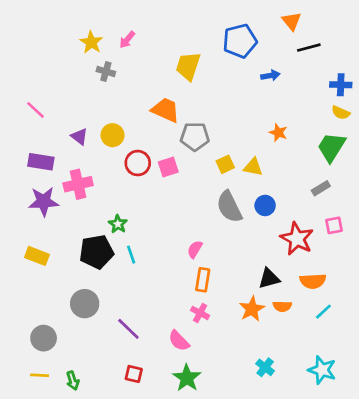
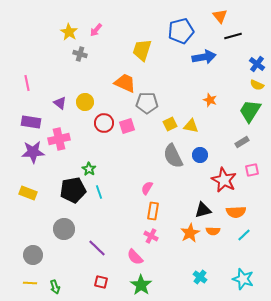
blue arrow: (270, 75) -> (204, 57), size x1.6
blue cross: (341, 85) -> (257, 64), turned 35
pink line: (36, 110) -> (27, 83), turned 35

